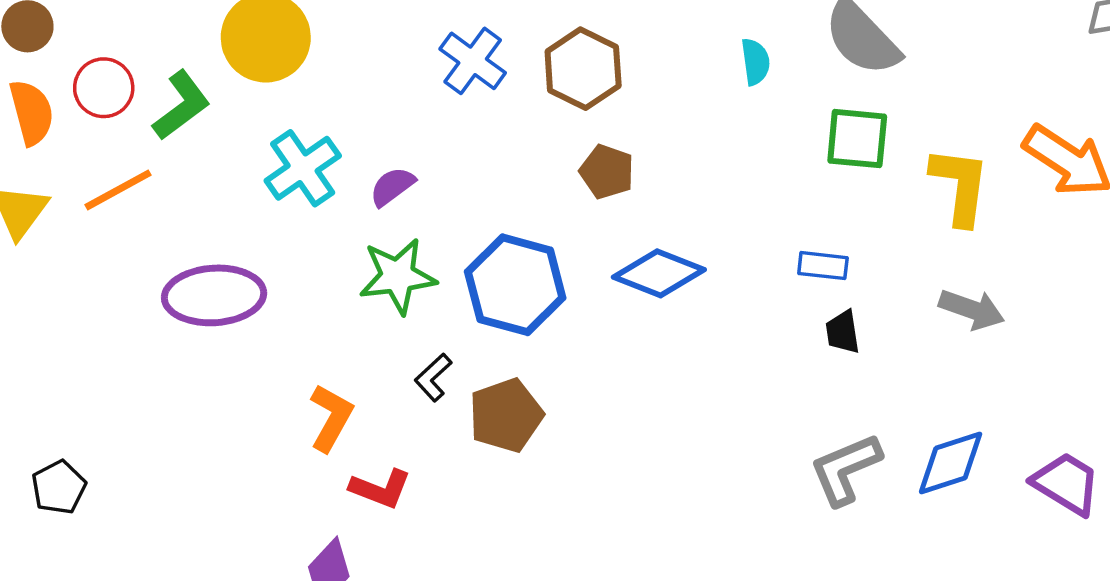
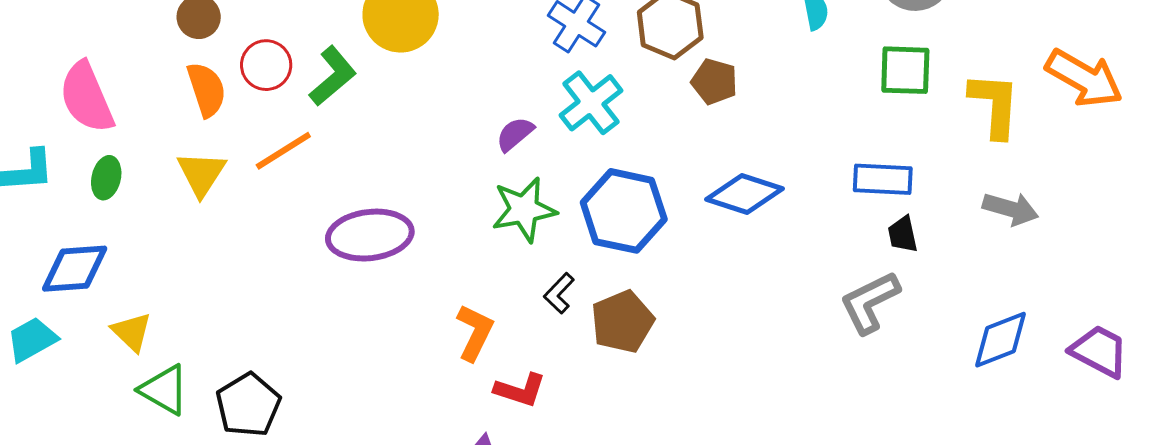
cyan cross: (303, 168) -> (591, 103), moved
brown pentagon: (607, 172) -> (714, 82), moved
blue rectangle: (823, 266) -> (883, 179), size x1.4
gray L-shape: (846, 469) -> (870, 302), moved
black pentagon: (59, 487) -> (248, 405), size x1.4

